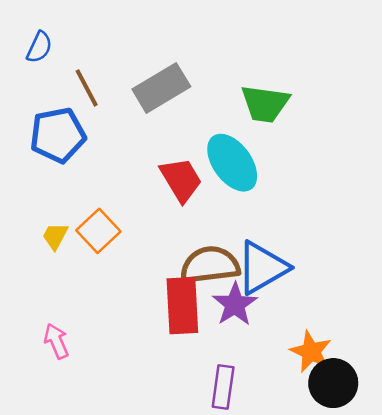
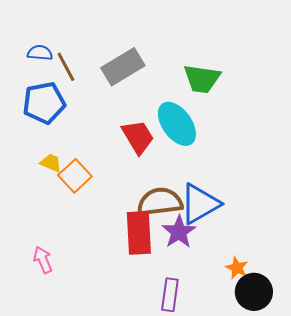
blue semicircle: (39, 47) -> (40, 53), moved, turned -110
yellow trapezoid: (55, 236) -> (51, 163), moved, turned 85
orange star: (311, 352) -> (237, 268), size x0.7

